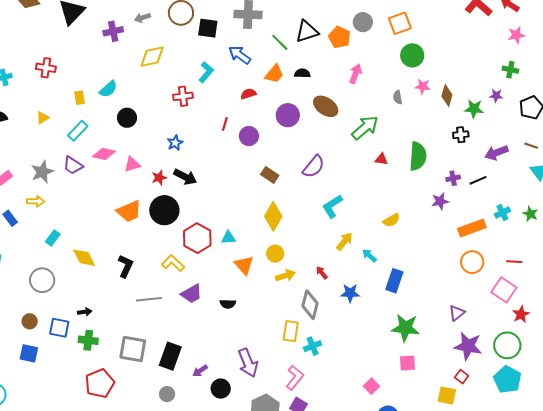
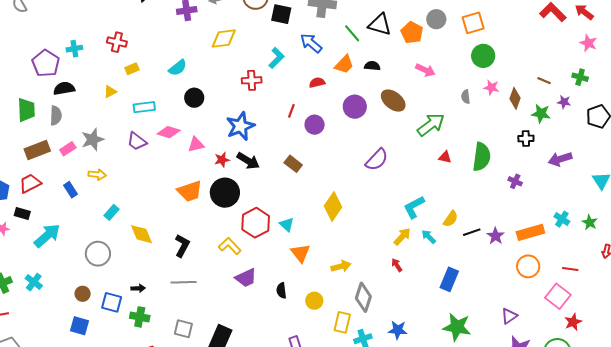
black triangle: (307, 31) -> (380, 25), turned 30
pink star: (516, 35) -> (588, 43), turned 30
pink arrow: (355, 74) -> (425, 70), turned 90
yellow rectangle: (80, 98) -> (132, 69), moved, turned 72
cyan rectangle: (78, 131) -> (144, 107), turned 35
blue star: (175, 143) -> (240, 126), size x1.8
brown line: (531, 146) -> (544, 81), moved
gray star: (42, 172) -> (93, 139), moved
brown rectangle: (270, 175) -> (293, 164), moved
purple cross: (453, 178) -> (515, 181), turned 32
black line: (478, 180) -> (472, 232), moved
purple star: (440, 201) -> (495, 236), moved, turned -30
cyan L-shape: (332, 206) -> (414, 207), moved
cyan cross: (502, 212) -> (562, 219), turned -35
yellow semicircle: (391, 220) -> (451, 219), turned -30
cyan triangle: (228, 238) -> (287, 225), turned 42
yellow circle: (275, 254) -> (314, 301), moved
cyan arrow: (369, 256) -> (429, 237), moved
red arrow: (322, 273) -> (397, 265), moved
blue star: (350, 293) -> (398, 330), moved
gray line: (149, 299) -> (184, 282), moved
black semicircle: (228, 304) -> (281, 291), turned 77
gray square: (133, 349) -> (183, 329), size x0.7

